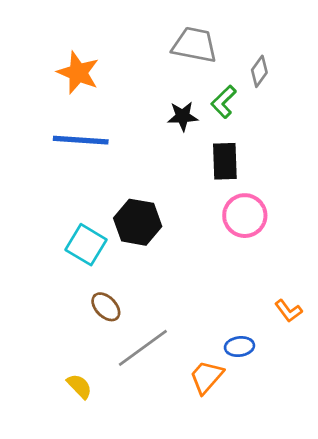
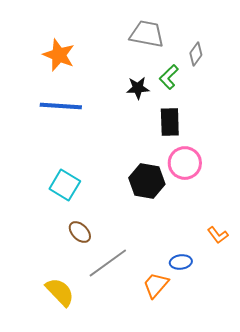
black hexagon: (138, 222) -> (147, 181), moved
yellow semicircle: (79, 386) -> (60, 292), size x1.5

